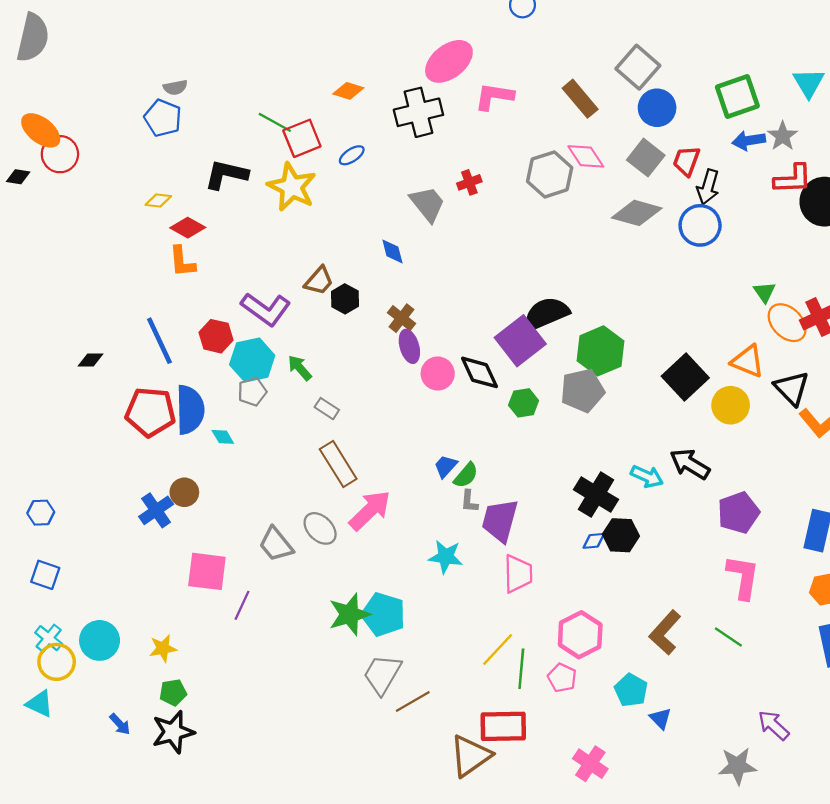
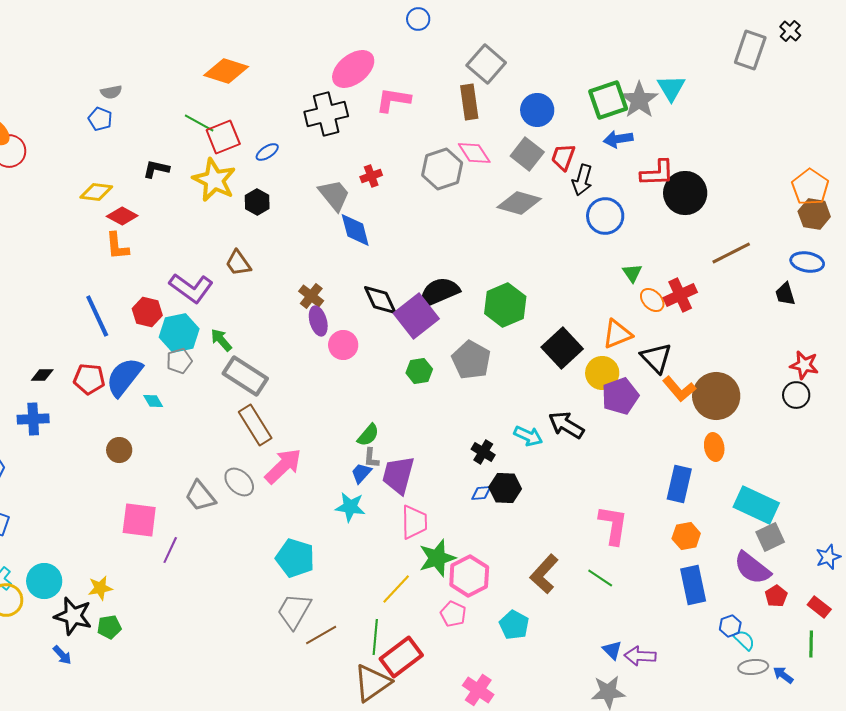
gray square: (638, 67) -> (486, 64), moved
orange diamond: (348, 91) -> (226, 71), moved, size x1.6
brown rectangle: (580, 99) -> (469, 102), turned 32
blue pentagon: (163, 118) -> (100, 119), size x0.7
gray star: (783, 136) -> (639, 100), moved, size x1.4
black L-shape: (226, 174) -> (156, 169), size x0.7
yellow diamond: (158, 200) -> (96, 192), size x1.4
blue circle: (700, 225) -> (605, 216), moved
blue diamond: (392, 251) -> (355, 230), moved, size x1.5
brown trapezoid: (319, 281) -> (238, 263), turned 104
black hexagon: (345, 299) -> (257, 202), moved
orange ellipse: (787, 323) -> (652, 300), size x0.7
green hexagon: (601, 351) -> (505, 305), moved
black diamond: (90, 360) -> (42, 375), moved
orange triangle: (748, 361) -> (617, 334), turned -44
black diamond: (480, 372) -> (380, 300), moved
gray pentagon: (582, 390) -> (471, 360), turned -30
gray rectangle: (327, 409) -> (245, 376), size x2.0
blue semicircle: (190, 410) -> (124, 377), turned -141
red pentagon: (150, 412) -> (89, 379), size x0.7
blue trapezoid: (446, 466) -> (361, 473), moved
black cross: (596, 495) -> (483, 452), size x0.6
blue cross: (156, 510) -> (33, 419), moved, turned 32
purple pentagon: (738, 513) -> (620, 396), moved
green star: (349, 614) -> (437, 558), moved
green line: (521, 669) -> (375, 637), moved
blue triangle: (660, 718) -> (612, 650), moved
purple arrow: (774, 725) -> (640, 656), turned -40
red rectangle: (503, 726) -> (401, 657), turned -36
black star: (173, 732) -> (73, 616), moved, turned 30

